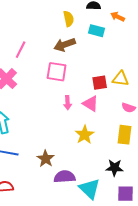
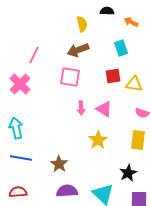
cyan rectangle: (97, 31) -> (121, 48), moved, turned 56
red square: (100, 83) -> (113, 76), moved
black star: (115, 168) -> (128, 173), turned -30
purple semicircle: (65, 177) -> (67, 191), moved

